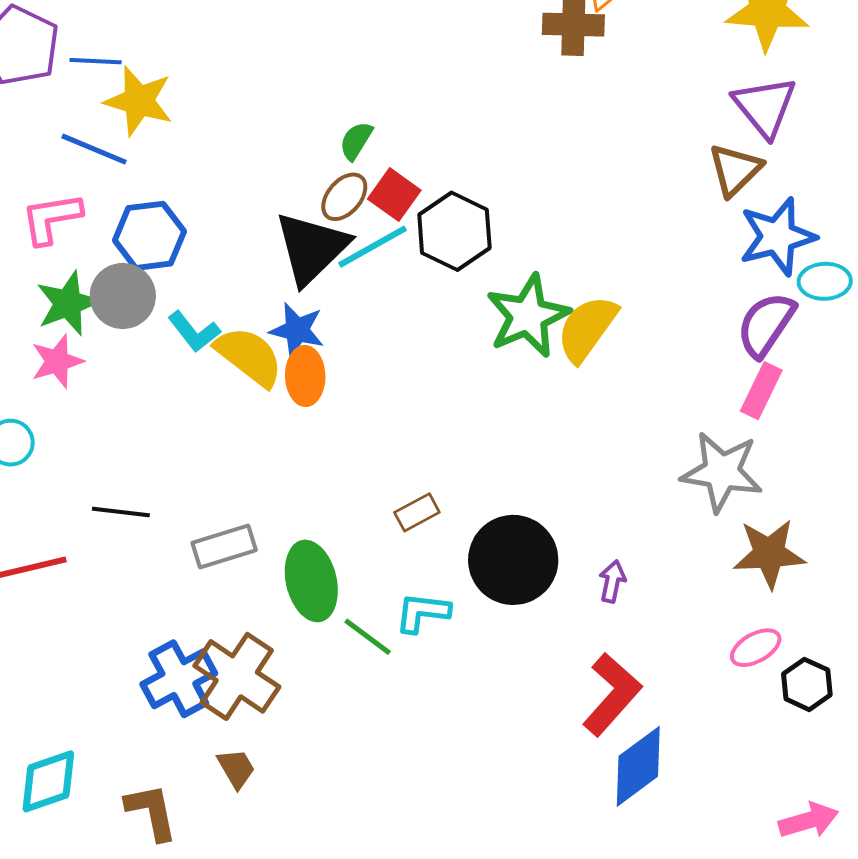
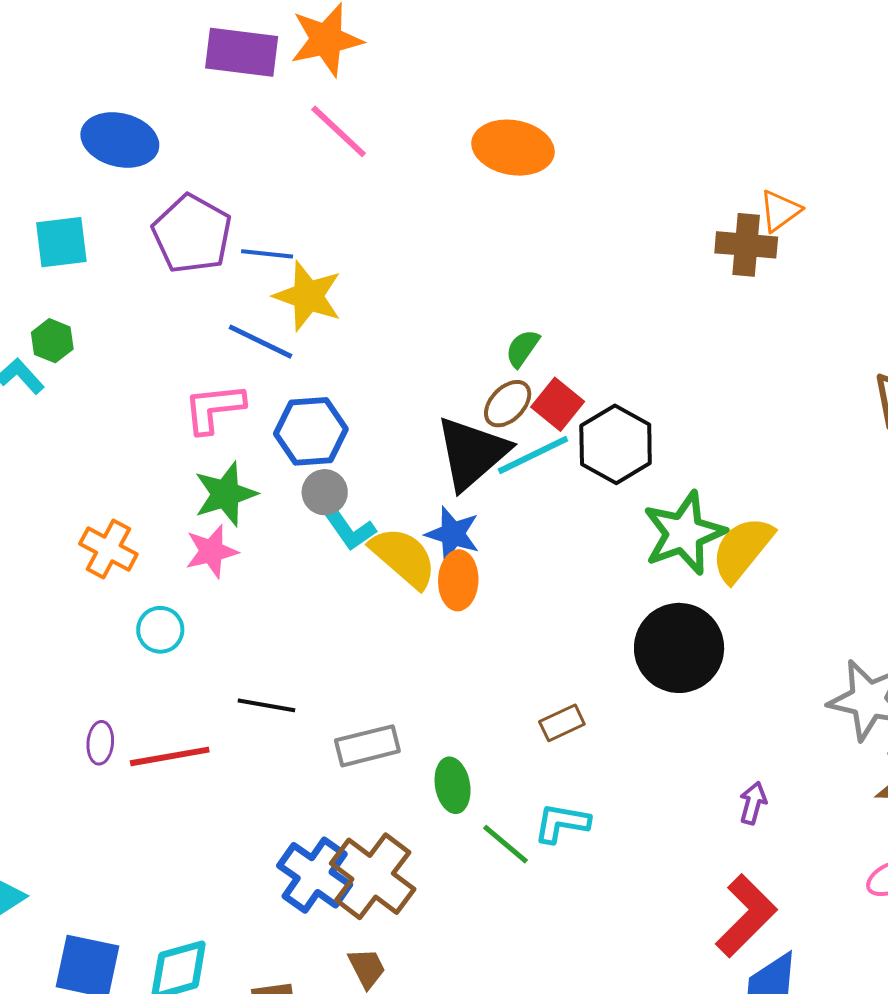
gray circle: (123, 296) -> (325, 492), moved, size x0.7
black circle: (513, 560) -> (679, 648), moved
green ellipse: (311, 581) -> (453, 785), size x0.7
blue cross: (179, 679) -> (315, 875), turned -30

